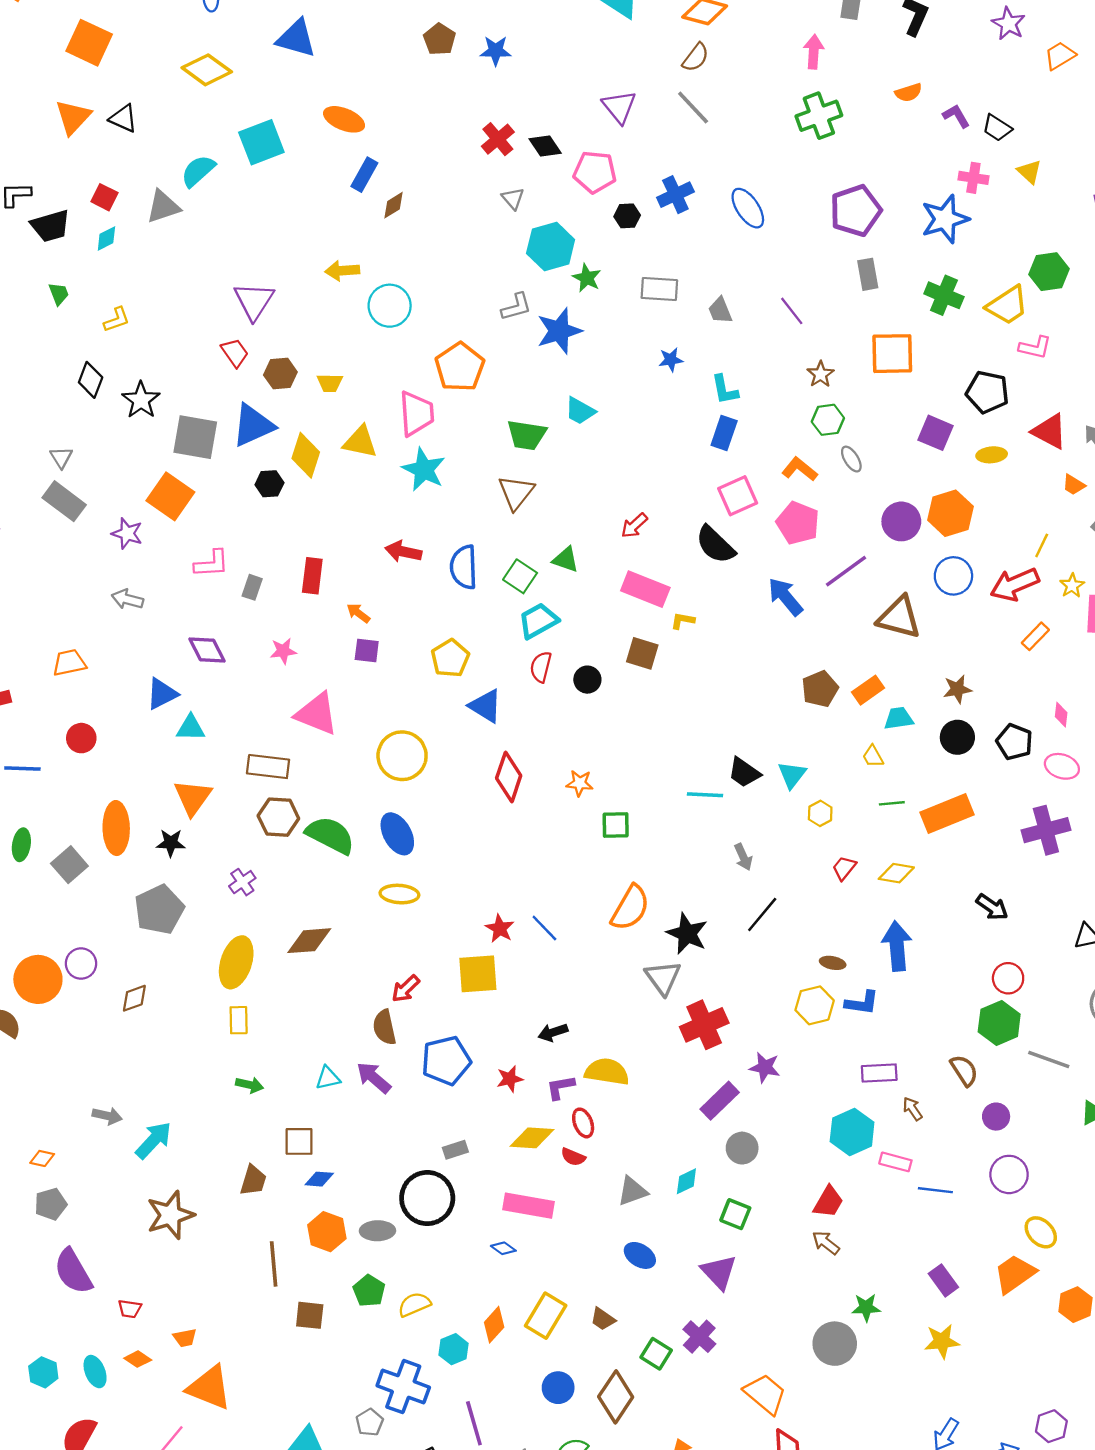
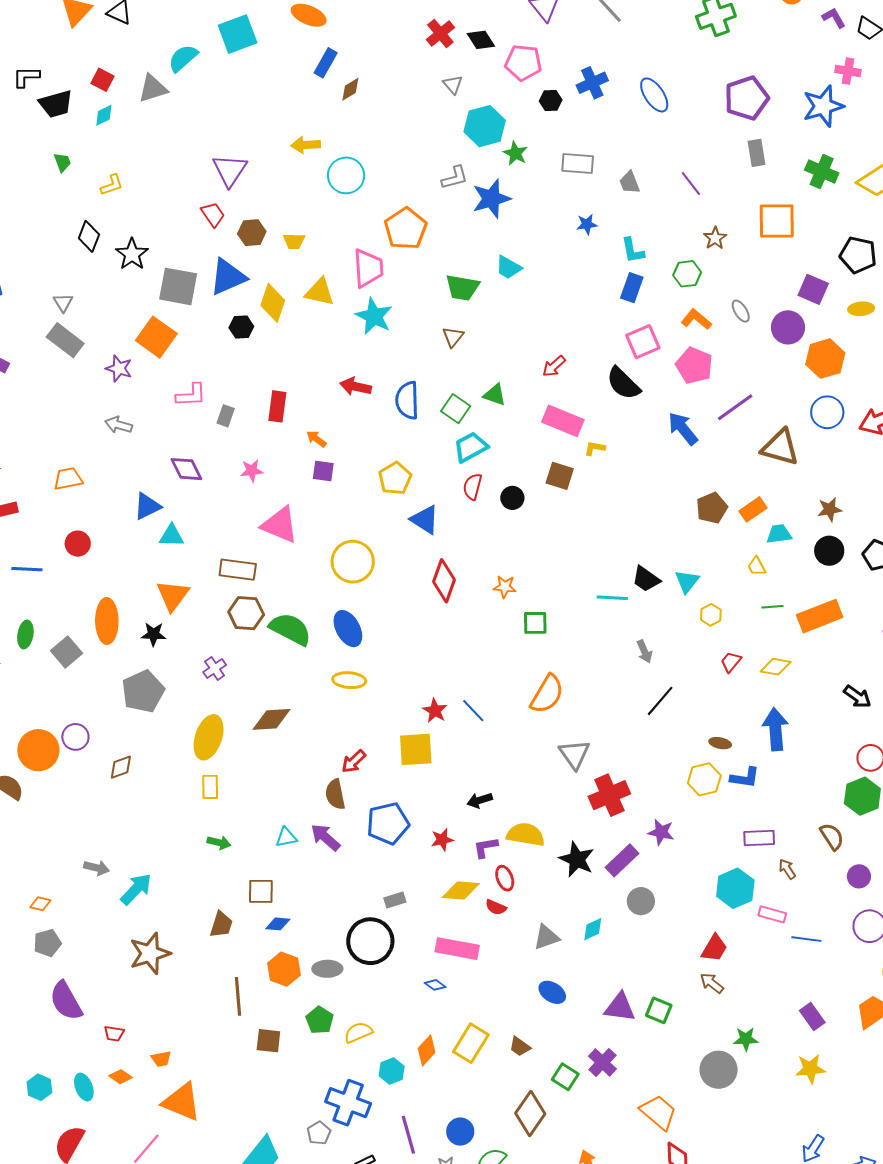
green hexagon: (828, 420) -> (687, 274), moved
brown triangle: (516, 492) -> (453, 337), size x0.7
purple circle: (901, 521) -> (788, 327), moved
black star: (687, 934) -> (577, 859), moved
green square: (735, 1214) -> (659, 1010), moved
purple triangle: (719, 1272) -> (620, 1007), turned -40
blue circle: (558, 1388) -> (460, 1132), moved

